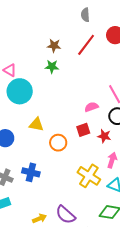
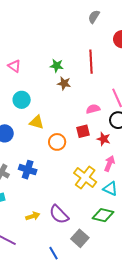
gray semicircle: (85, 15) -> (94, 17), turned 32
red line: (86, 45) -> (91, 62), moved, turned -45
brown star: (54, 46) -> (64, 83), moved
cyan circle: (20, 91) -> (22, 100), moved, size x0.7

